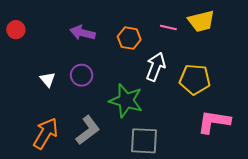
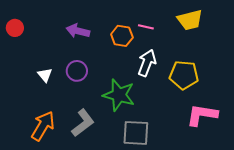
pink line: (168, 28) -> (146, 27), moved

